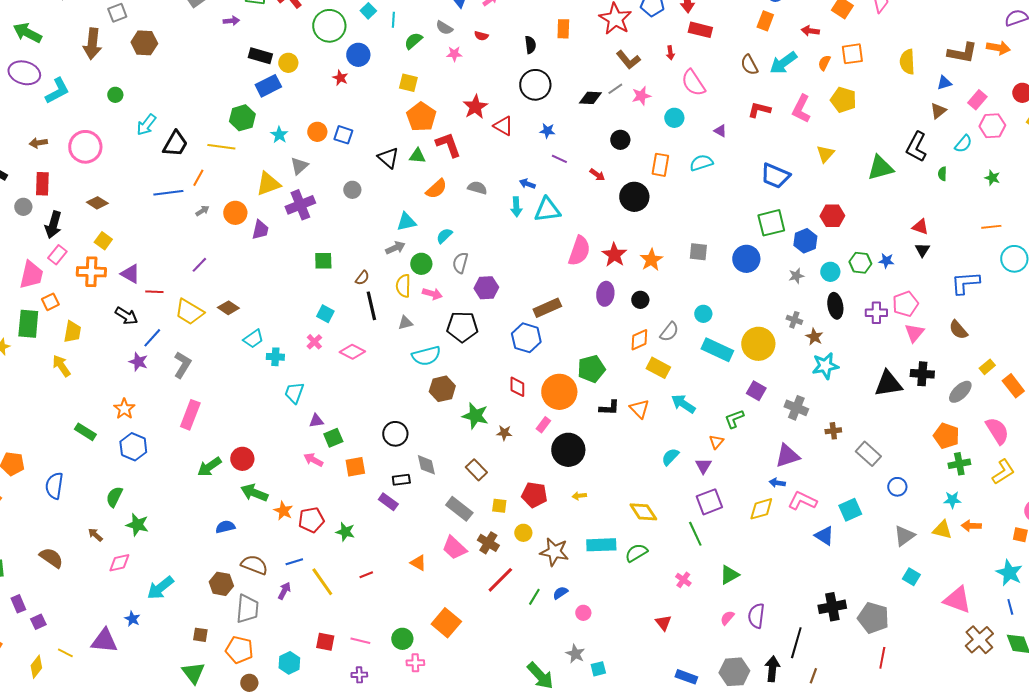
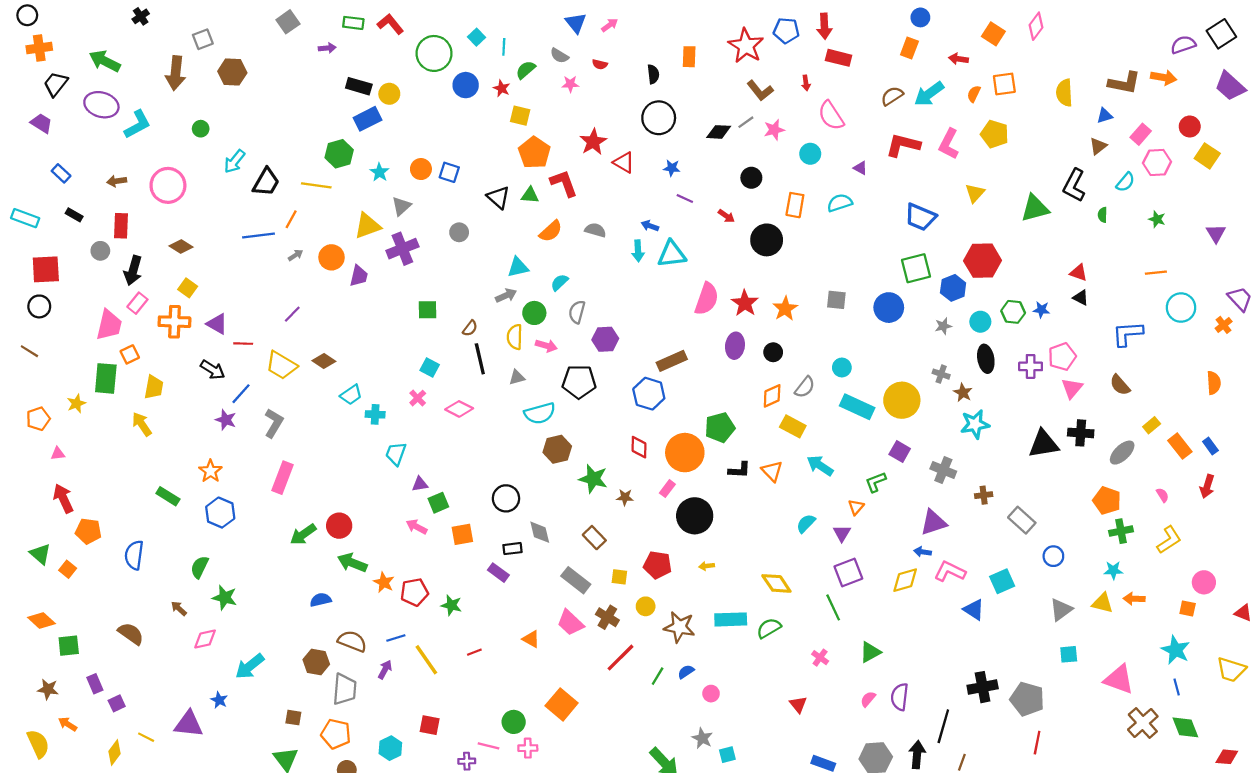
brown semicircle: (749, 65) -> (892, 96), turned 85
red star: (340, 78) -> (502, 88), moved
red L-shape: (759, 110) -> (903, 145), size x1.4
red hexagon: (832, 216) -> (983, 261), size x1.4
black triangle: (922, 250) -> (1081, 298), turned -35
pink semicircle: (997, 431) -> (1162, 495), size x0.5
cyan square: (911, 577) -> (1069, 654), turned -36
pink line: (360, 641) -> (489, 746), moved

